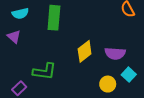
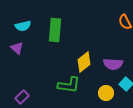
green L-shape: (45, 71) -> (69, 85), moved

